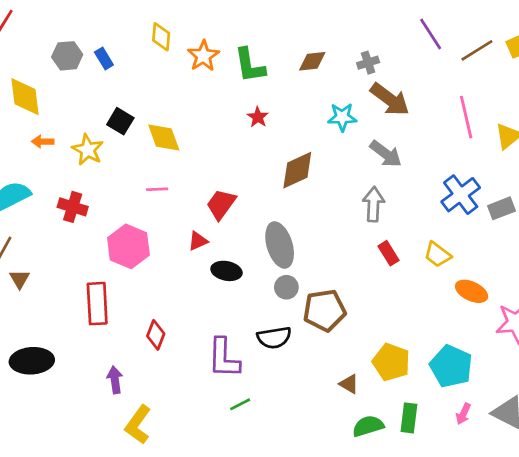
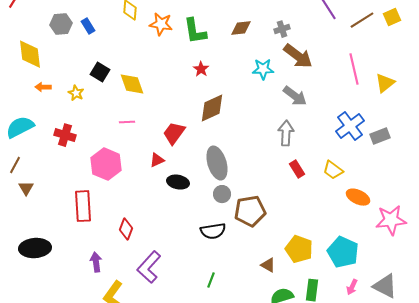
orange star: (203, 56) -> (161, 24), turned -30
yellow star: (88, 150) -> (76, 93), size x0.7
brown diamond: (297, 170) -> (212, 108), moved
purple L-shape: (224, 358) -> (149, 267), moved, turned 40
green line: (240, 404) -> (211, 280), moved, turned -42

